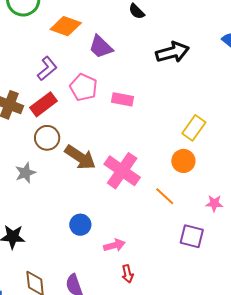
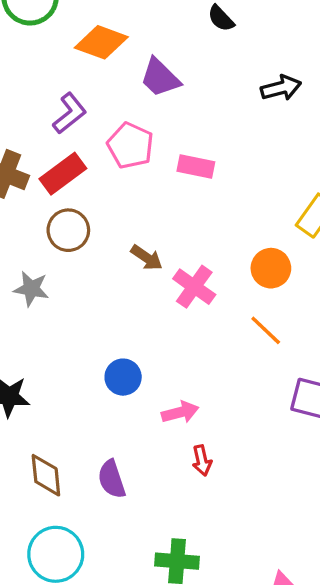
black arrow: (173, 52) -> (281, 88), size x0.7
brown arrow: (80, 157) -> (147, 258), moved, size x0.6
orange circle: (183, 161) -> (271, 268), moved
pink cross: (122, 171) -> (194, 287), size x0.7
gray star: (25, 173) -> (31, 289), turned 30

